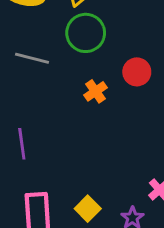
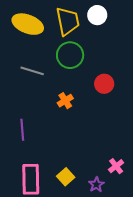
orange cross: (96, 91) -> (65, 101), moved

